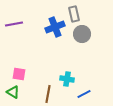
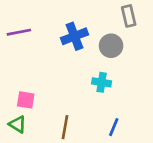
gray rectangle: (74, 14) -> (129, 16), moved
cyan cross: (67, 79) -> (102, 82), moved
blue line: (84, 94) -> (114, 127), turned -40

